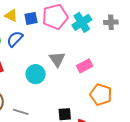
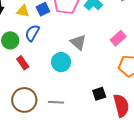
pink rectangle: (85, 66) -> (118, 38), moved

